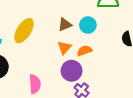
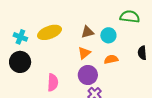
yellow ellipse: (24, 31) -> (49, 32), turned 30
orange semicircle: (84, 51) -> (111, 59), moved

